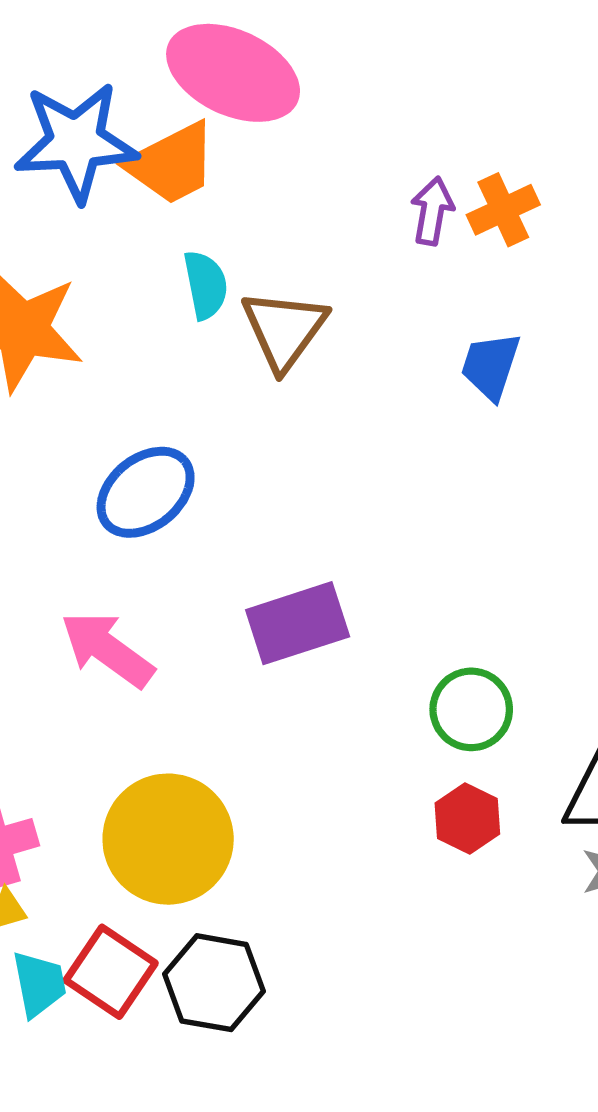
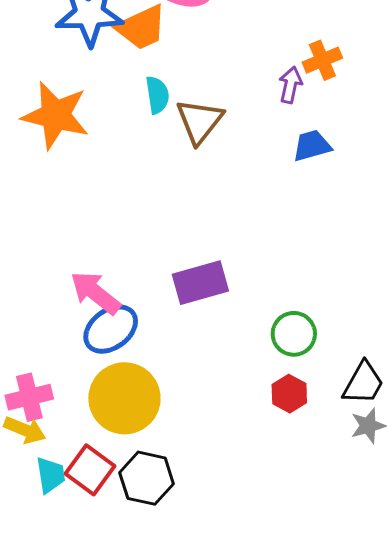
purple arrow: (432, 211) -> (290, 85), moved
blue trapezoid: (490, 366) -> (312, 146), turned 54
blue ellipse: (146, 492) -> (111, 329), moved

